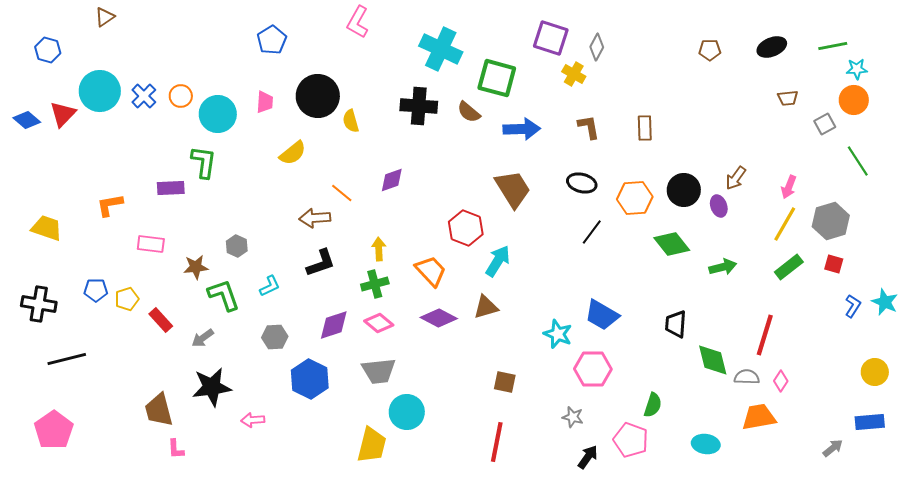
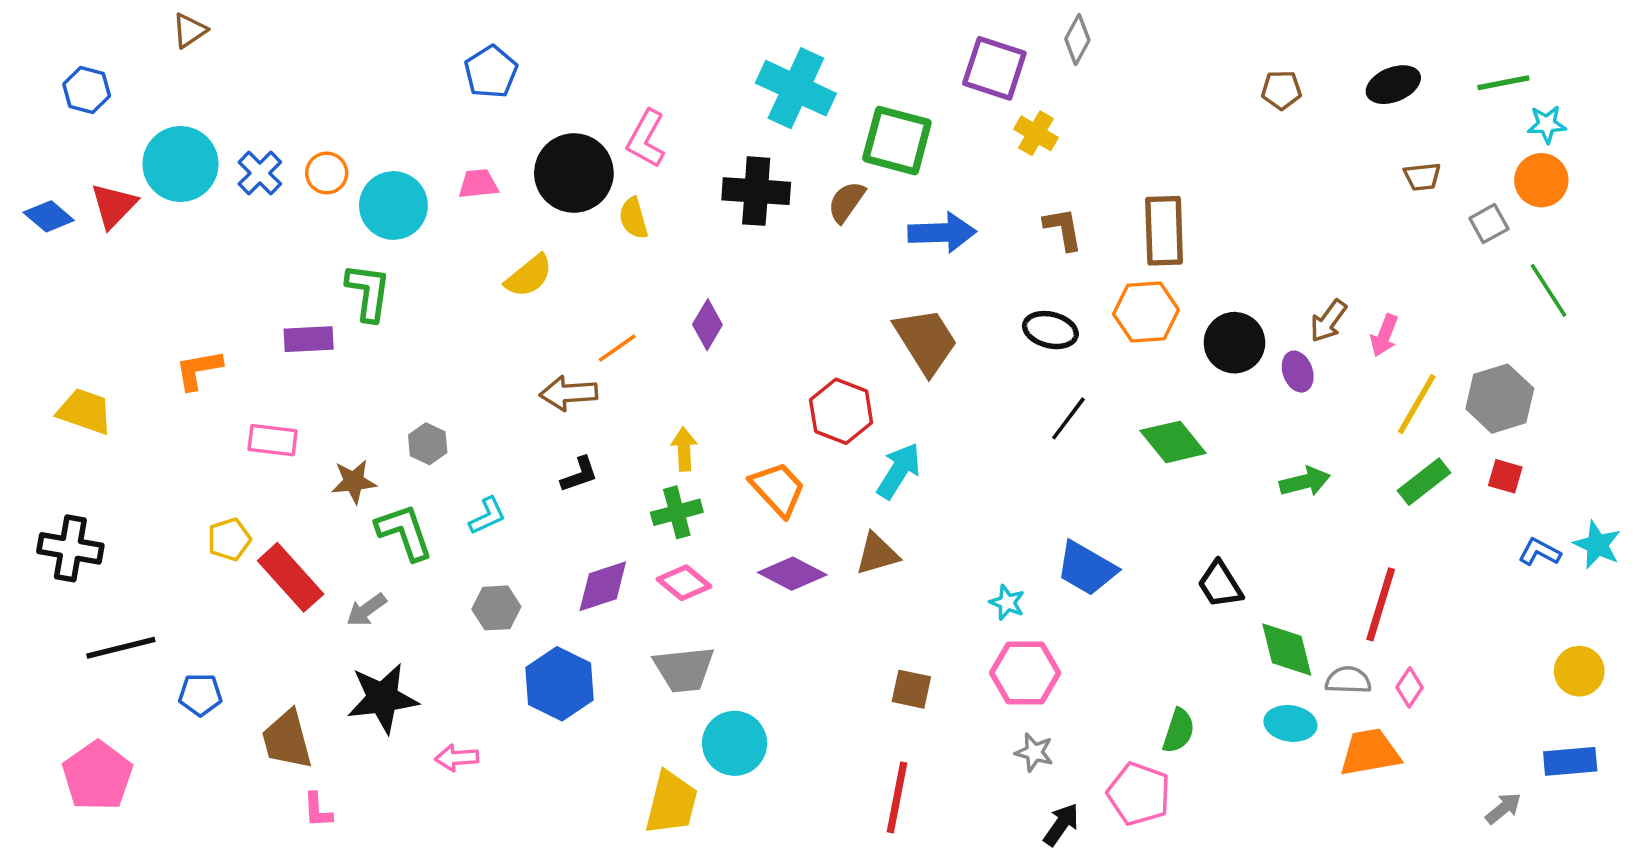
pink L-shape: (358, 22) -> (646, 139), moved
gray diamond: (597, 47) -> (1077, 39), moved
pink trapezoid: (265, 102) -> (478, 184), turned -100
brown semicircle: (469, 112) -> (846, 202), turned 85
brown rectangle: (645, 128) -> (1164, 231), size x1.5
purple diamond: (392, 180) -> (707, 325), turned -40
pink arrow: (789, 187) -> (1384, 335), moved
orange line: (342, 193) -> (617, 348), turned -75
orange hexagon: (635, 198) -> (1146, 312), moved
green diamond: (672, 244) -> (1173, 442), moved
black L-shape: (321, 263) -> (579, 474), size x0.7
blue pentagon: (96, 290) -> (200, 695), moved
blue L-shape: (853, 306) -> (1539, 552), turned -95
red rectangle: (161, 320) -> (291, 577), size x1.5
black trapezoid: (676, 324) -> (1220, 585), turned -36
cyan star: (558, 334) -> (1007, 603), size x0.7
pink hexagon: (593, 369) -> (1025, 673), moved
cyan ellipse: (706, 444) -> (1290, 723), moved

